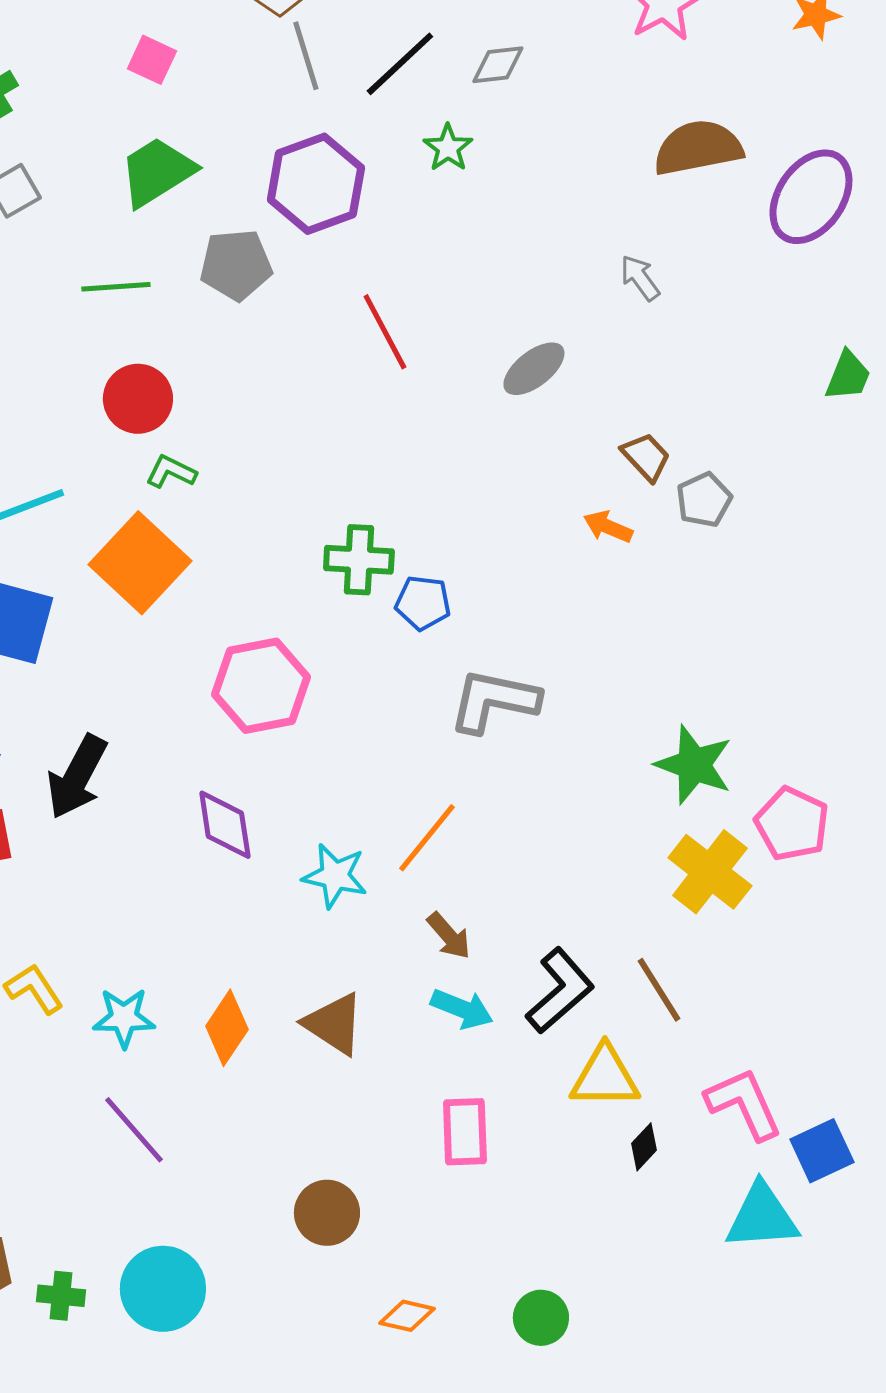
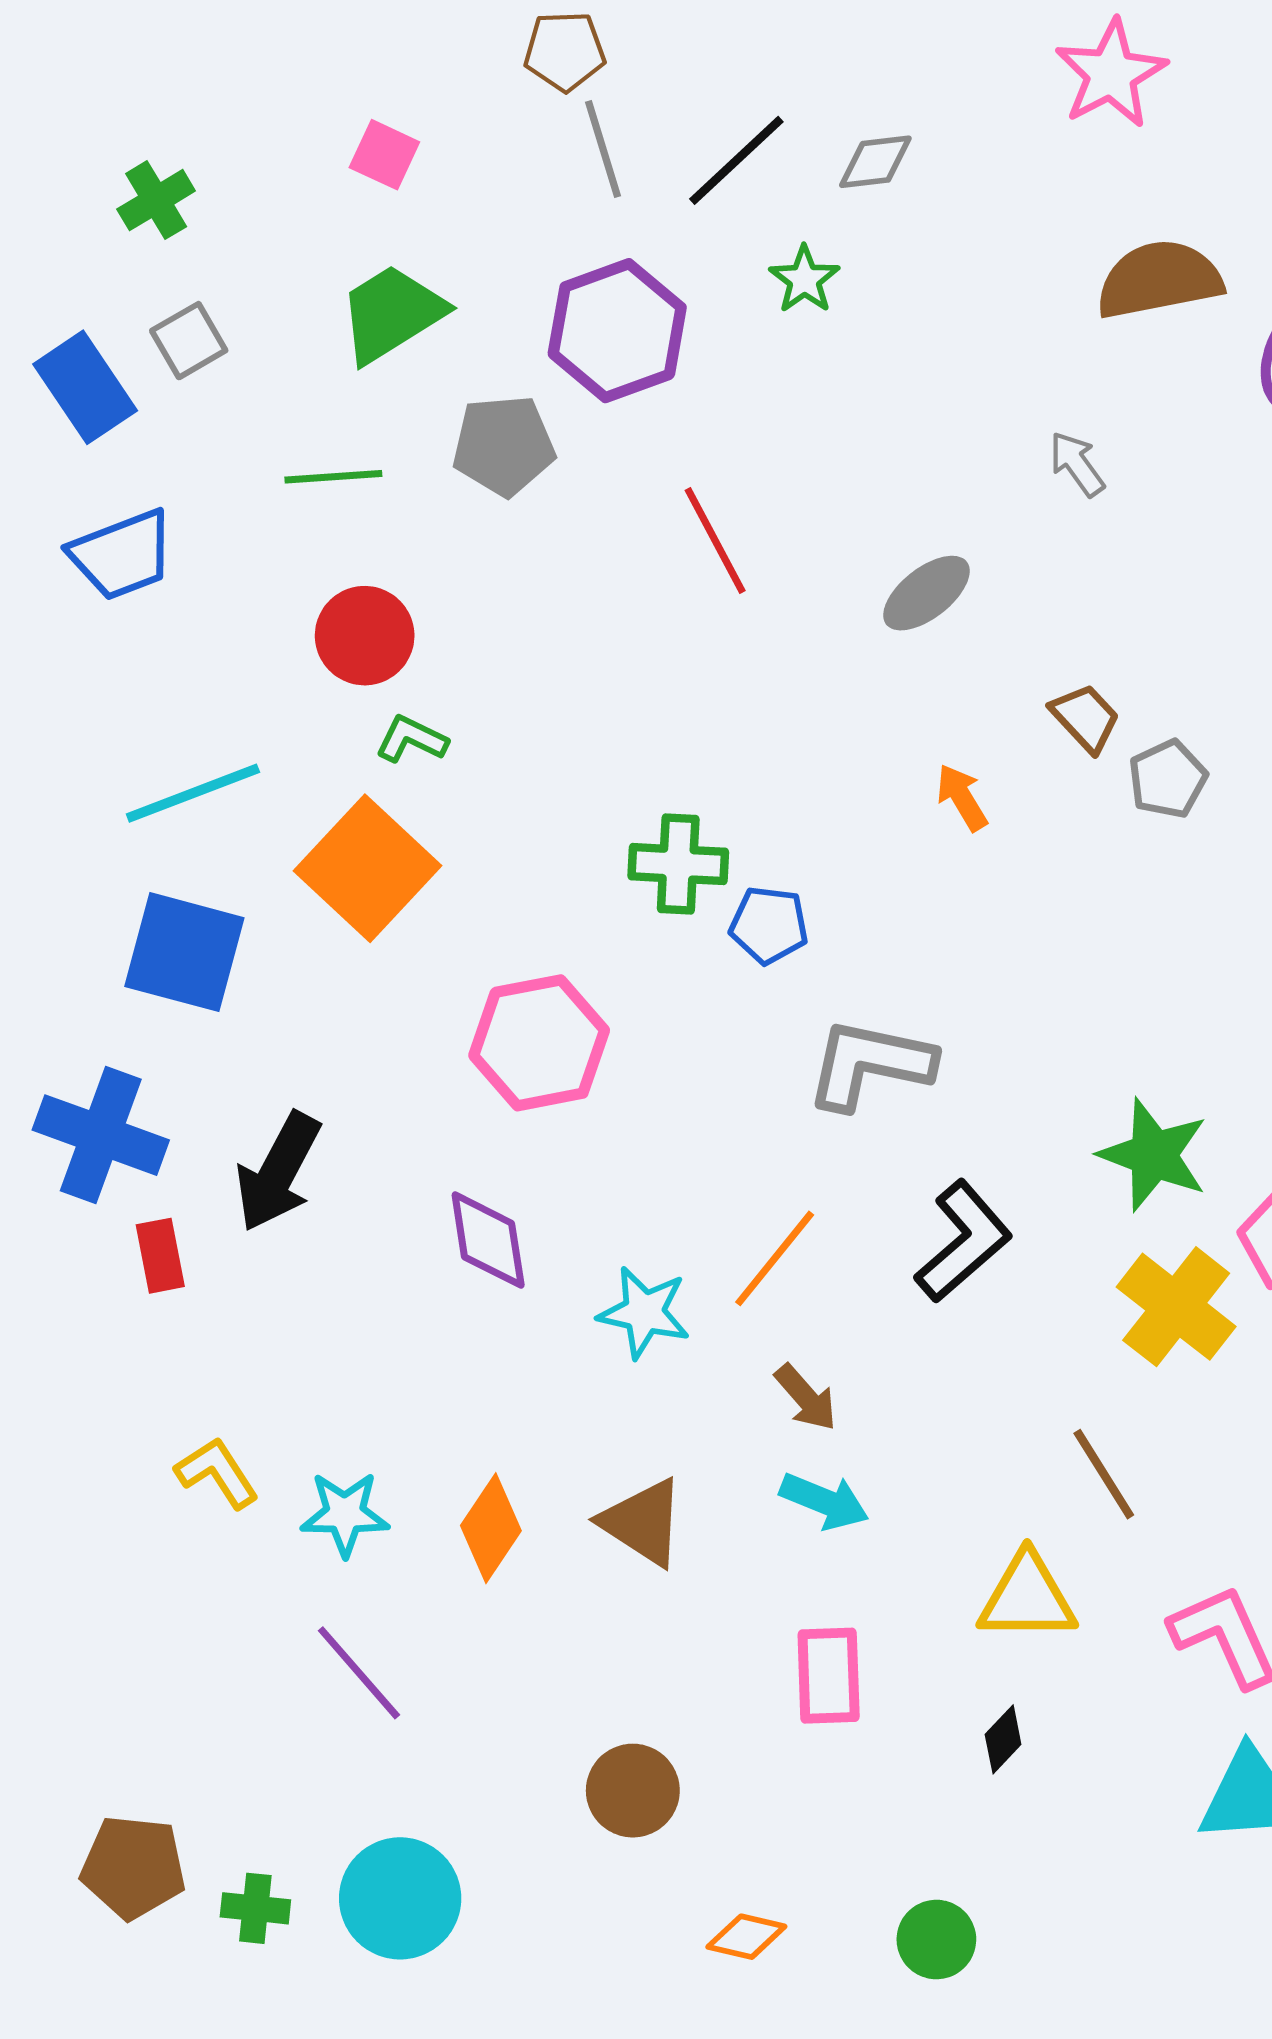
orange arrow: (608, 527) -> (962, 797), moved, turned 36
black L-shape: (560, 991) -> (963, 1241), moved
black diamond: (644, 1147) -> (1003, 1739), moved

